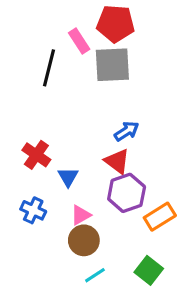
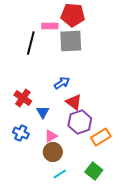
pink rectangle: (79, 41) -> (50, 26), turned -56
blue arrow: (127, 131) -> (62, 83), moved

